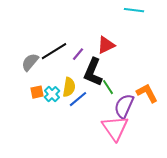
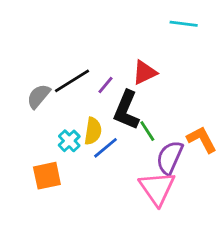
orange square: (37, 92) -> (47, 176), moved, size x1.5

